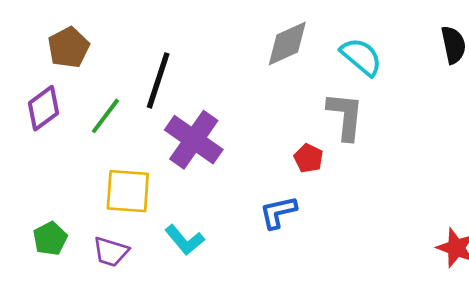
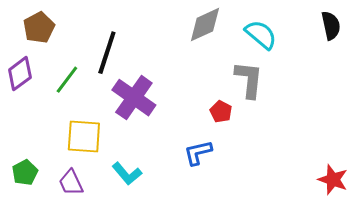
purple trapezoid: (111, 252) -> (71, 183), turned 48

